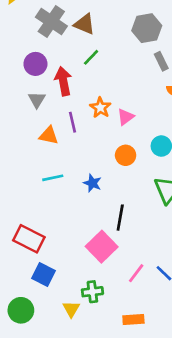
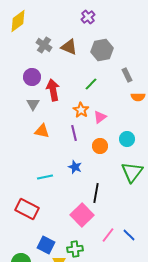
gray cross: (51, 22) -> (44, 45), size x0.7
gray hexagon: (147, 28) -> (102, 50), moved
green line: (91, 57) -> (91, 84), moved
purple line: (73, 122) -> (74, 133), moved
cyan line: (53, 178) -> (45, 177), moved
blue square: (43, 275) -> (46, 245), moved

